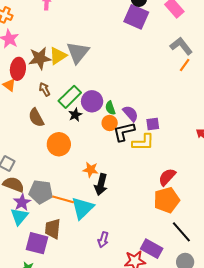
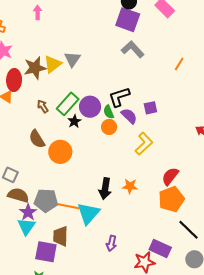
gray L-shape: (181, 46) -> (133, 49), moved
gray triangle: (78, 52) -> (72, 59), size x0.7
brown arrow: (45, 89) -> (43, 106), moved
brown semicircle: (36, 118) -> (37, 139), moved
purple square: (153, 124) -> (150, 108), moved
black L-shape: (124, 132) -> (119, 97), moved
yellow L-shape: (143, 142) -> (144, 144), turned -40
orange star: (91, 170) -> (130, 186), moved

